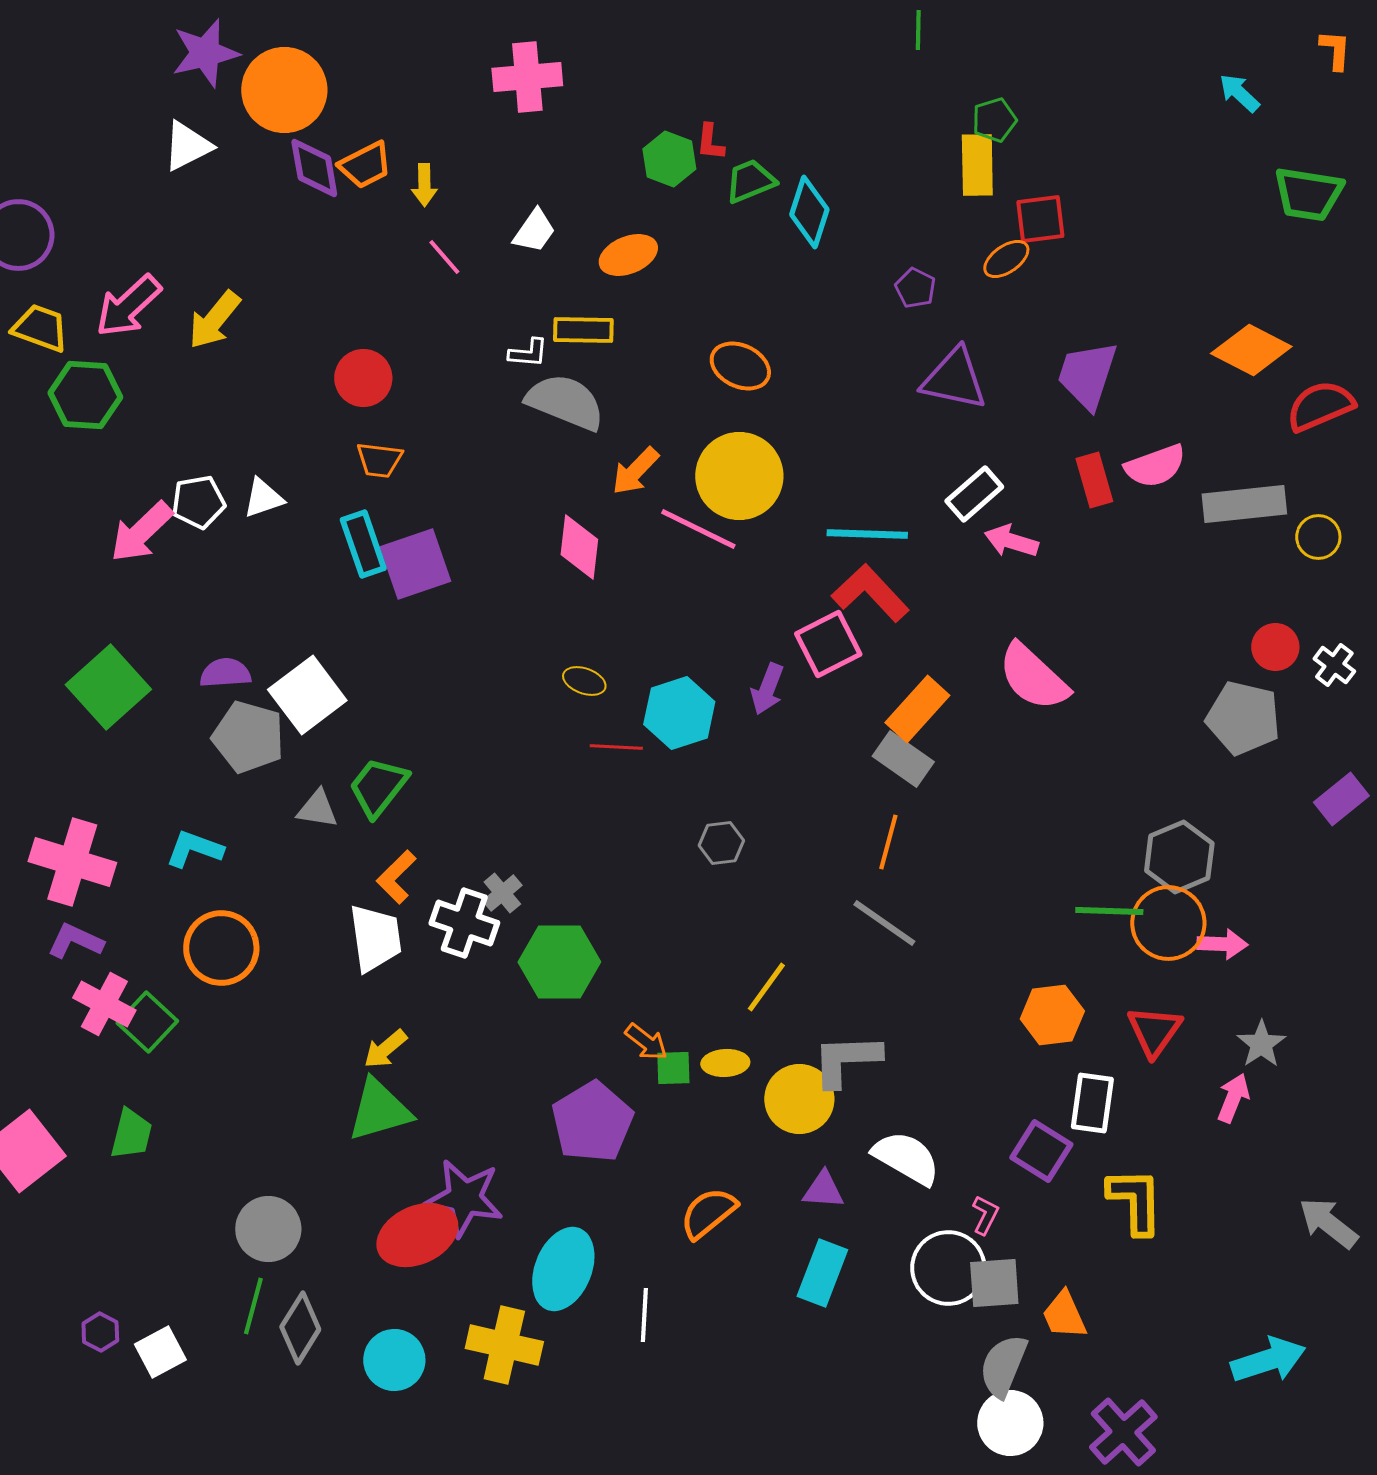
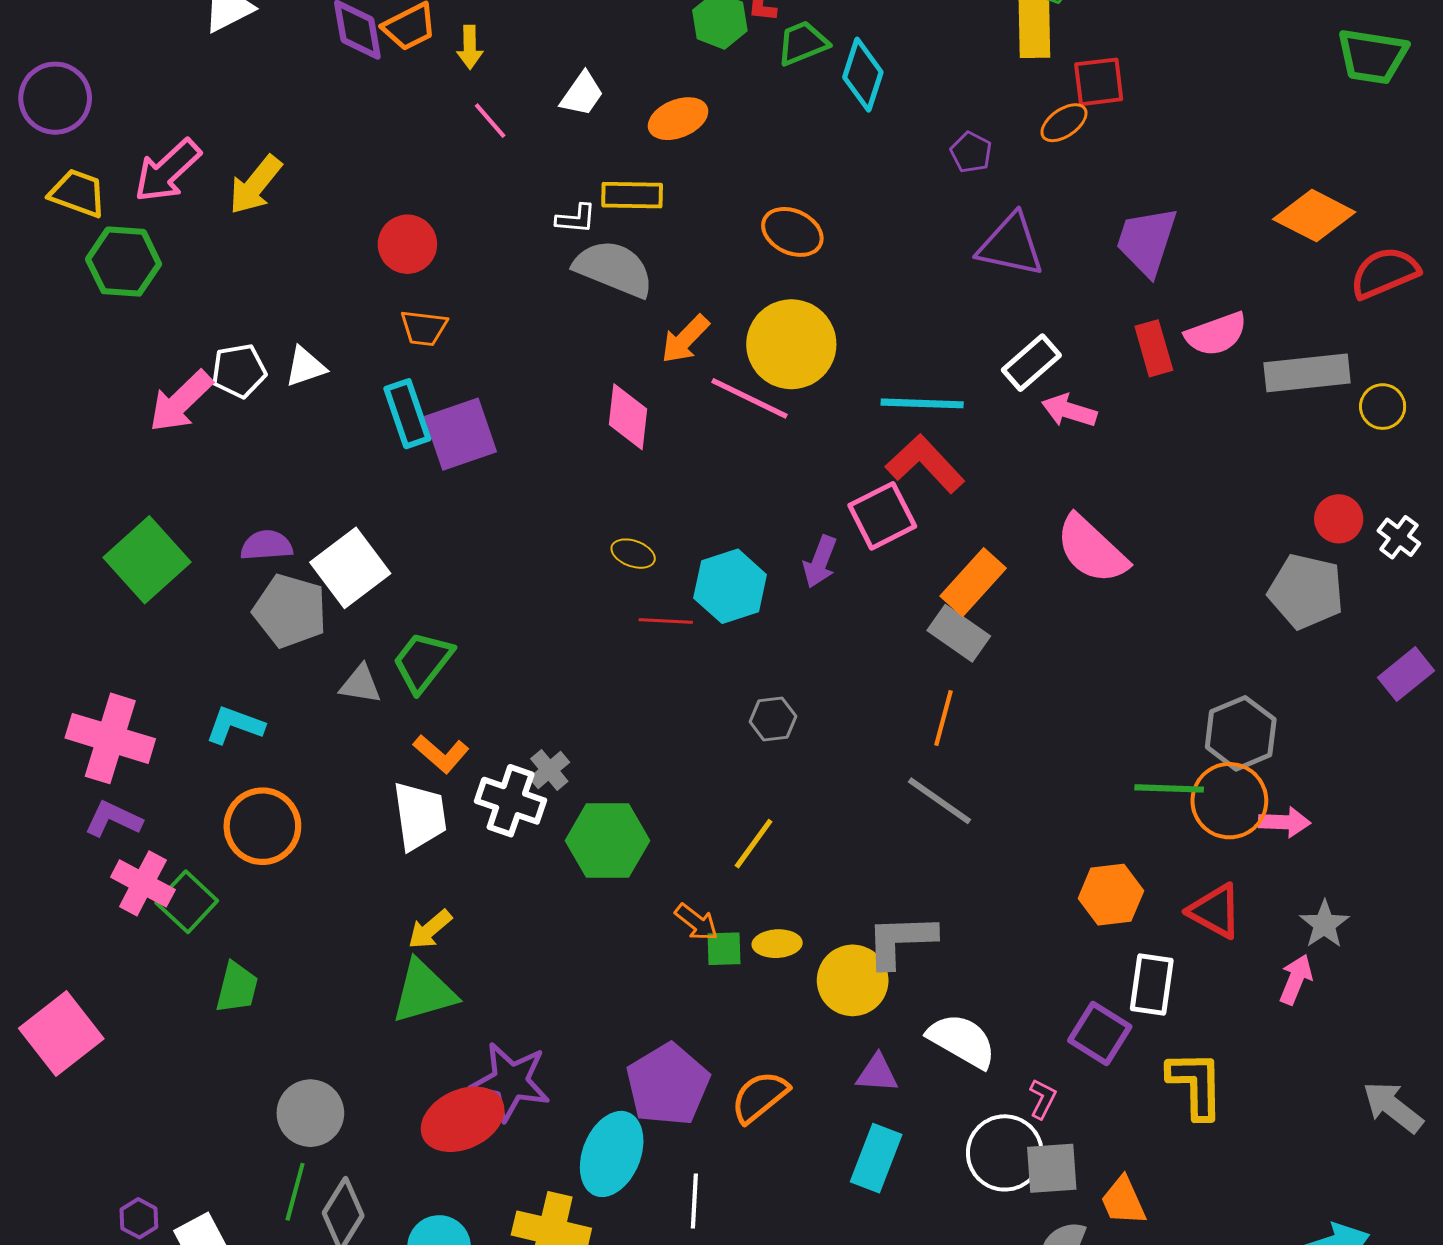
orange L-shape: (396, 877) -> (441, 754), turned -94
yellow line: (766, 987) -> (754, 844), moved
red triangle: (1154, 1031) -> (1215, 911), turned -36
purple pentagon: (592, 1122) -> (668, 1085), moved
green trapezoid: (131, 1134) -> (237, 988), moved

